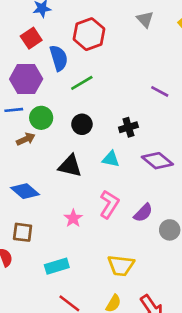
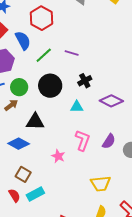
purple line: (160, 91) -> (72, 53), moved
black circle: (82, 124) -> (50, 86), size x1.5
black triangle: (70, 166) -> (35, 122), moved
brown square: (23, 232) -> (23, 174), turned 35
cyan rectangle: (57, 266) -> (35, 194), moved

